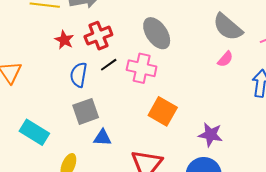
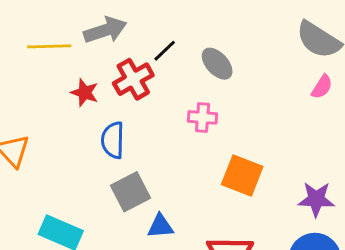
gray ellipse: (157, 33) -> (217, 64), size x0.7
black line: (109, 65) -> (165, 51), moved
pink cross: (142, 68) -> (203, 117), size x0.7

